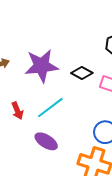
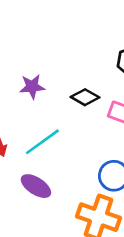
purple star: (42, 66) -> (32, 87), size x0.6

